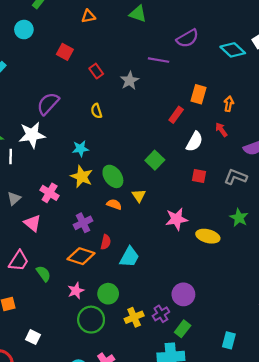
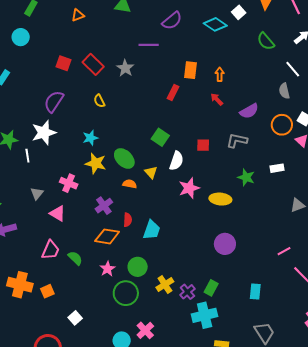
red square: (65, 52) -> (64, 63), moved
red rectangle: (96, 71) -> (93, 64), size x1.5
white semicircle: (194, 142) -> (176, 161), moved
purple circle: (183, 294) -> (225, 244), moved
purple cross: (161, 314) -> (187, 292), moved
white square: (33, 337) -> (75, 318), turned 32

